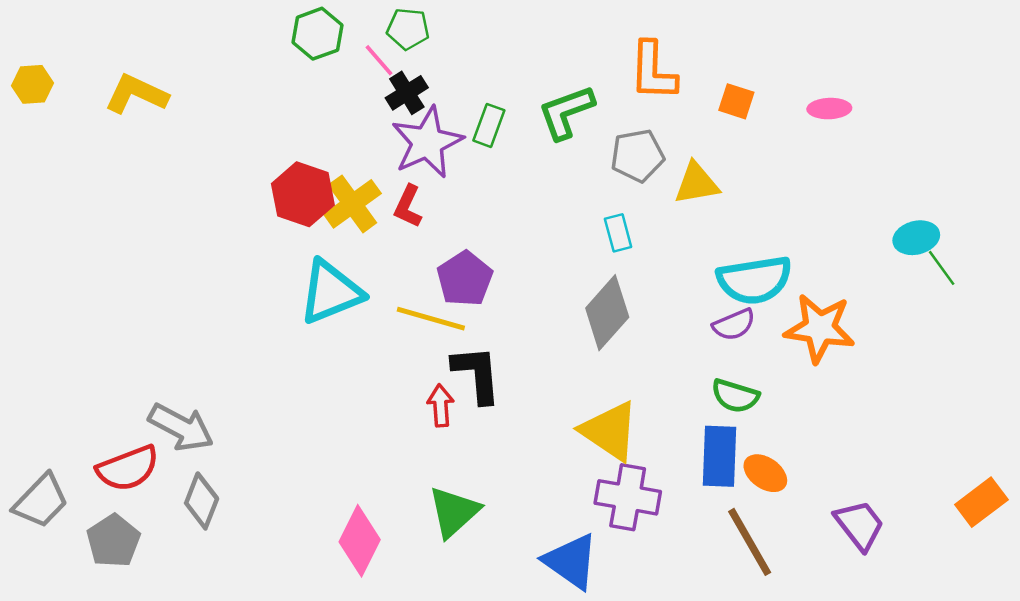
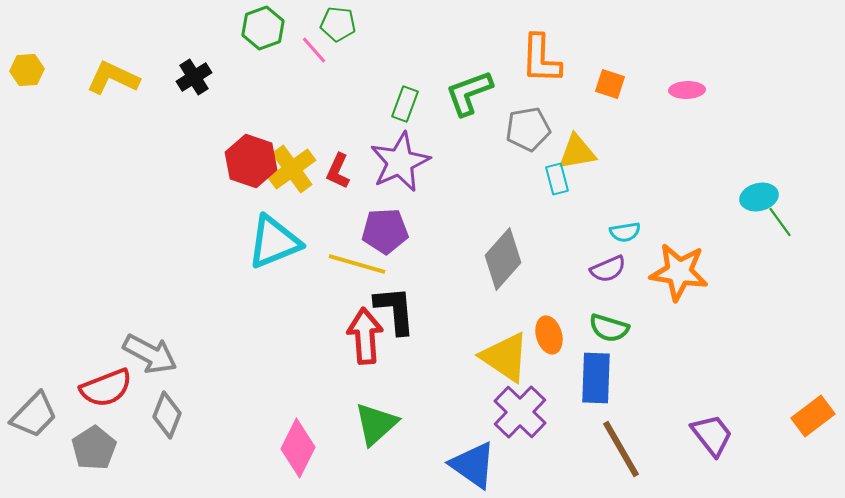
black cross: (407, 93) -> (194, 77), moved
purple star: (427, 142) -> (400, 162), moved
cyan rectangle: (618, 233) -> (557, 179), moved
purple pentagon: (465, 279) -> (385, 231), turned 30
cyan semicircle: (754, 280) -> (625, 232), size x0.5
red arrow: (441, 406) -> (365, 336), size x1.6
orange ellipse: (765, 473) -> (549, 335), moved, turned 39
purple cross: (628, 497) -> (520, 412), turned 34

